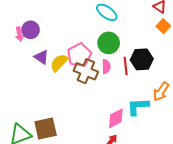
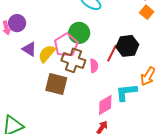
green circle: (109, 43) -> (79, 33), moved
red line: (126, 66) -> (112, 53), turned 36
pink semicircle: (106, 67) -> (94, 66), moved
brown square: (46, 129) -> (56, 84), moved, turned 30

